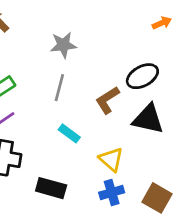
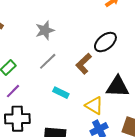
gray line: (59, 88) -> (48, 61), turned 42
black triangle: (148, 119) -> (118, 87), moved

